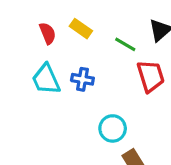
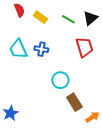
red semicircle: (48, 33) -> (19, 10), moved
green line: (125, 44) -> (68, 19), moved

